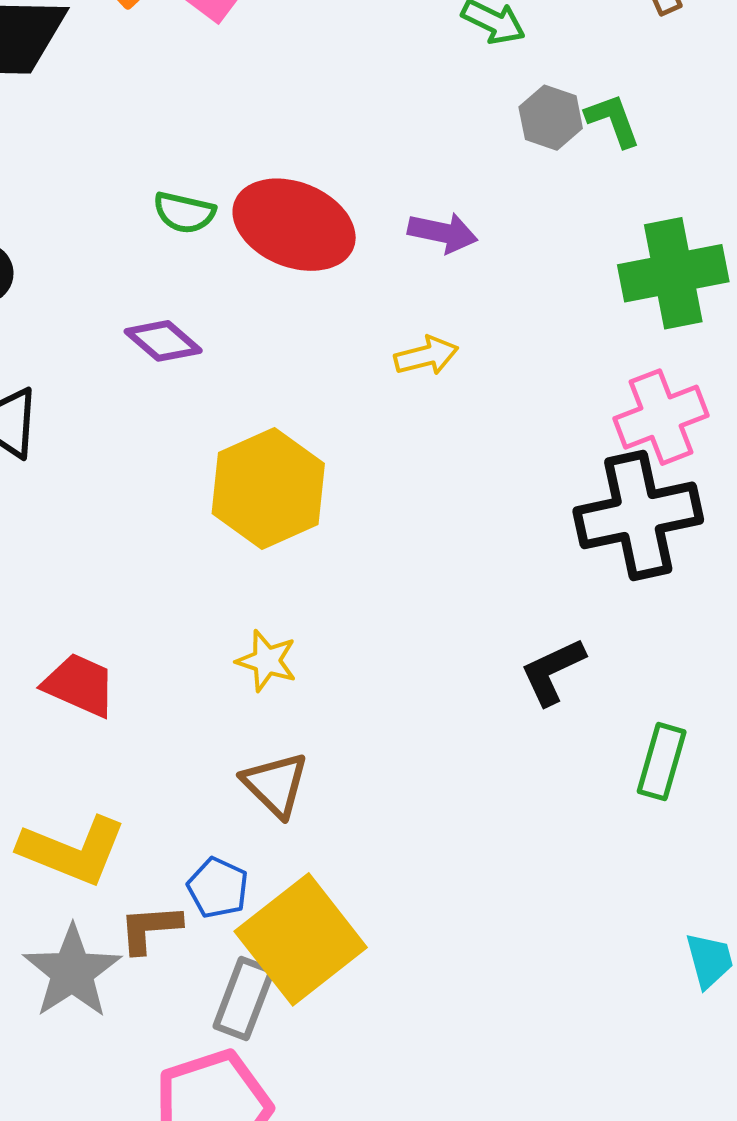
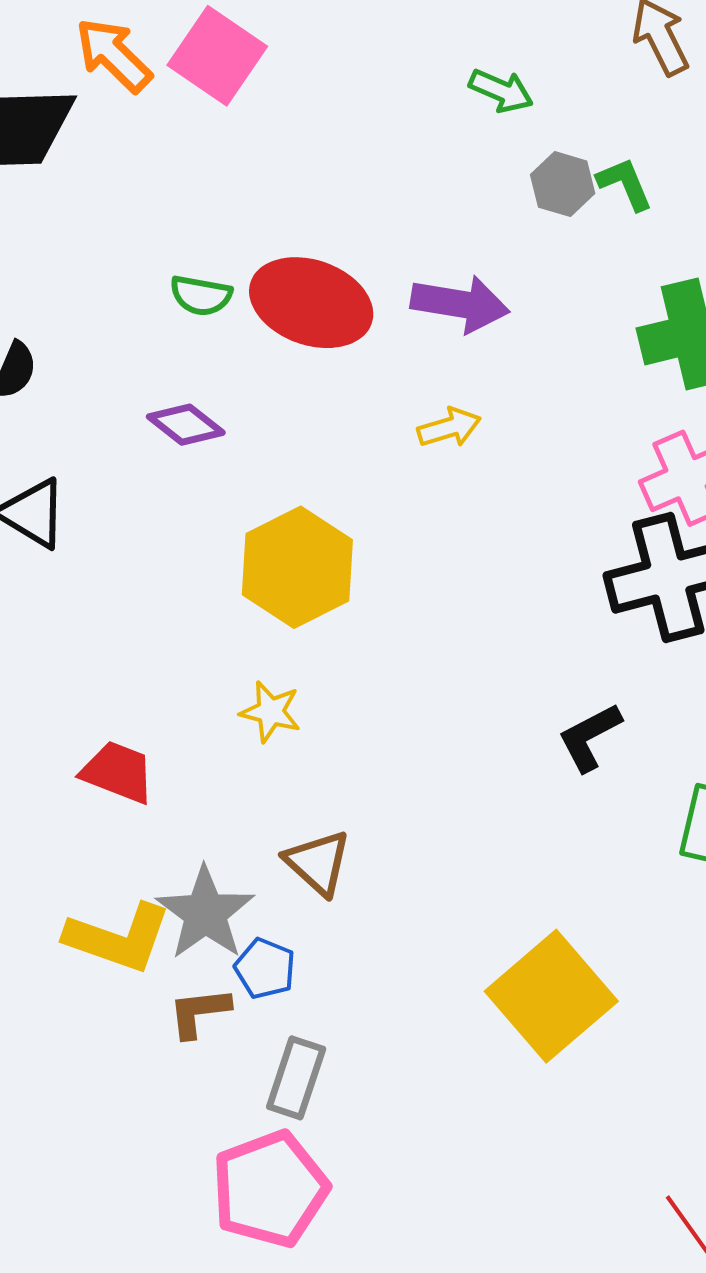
purple arrow: (443, 233) -> (460, 304), size x1.4
yellow star: (267, 661) -> (271, 712), moved
yellow square: (301, 939) -> (551, 996), moved
gray star: (72, 972) -> (205, 913), moved

